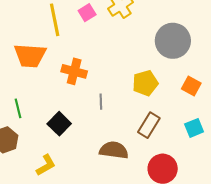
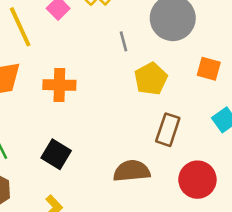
gray line: (101, 102) -> (124, 41), moved

